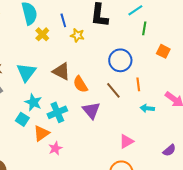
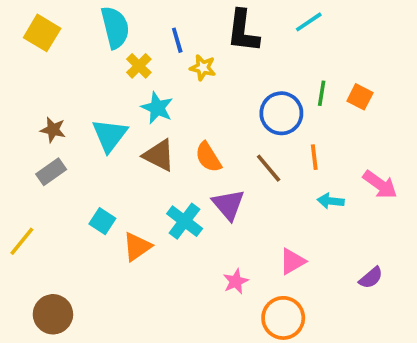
green line: (144, 28) -> (322, 93), moved
brown triangle: (61, 71) -> (159, 155), moved
cyan star: (33, 102) -> (157, 108), moved
cyan cross: (57, 112) -> (185, 221), moved, turned -30
pink star: (55, 148) -> (236, 281), moved

